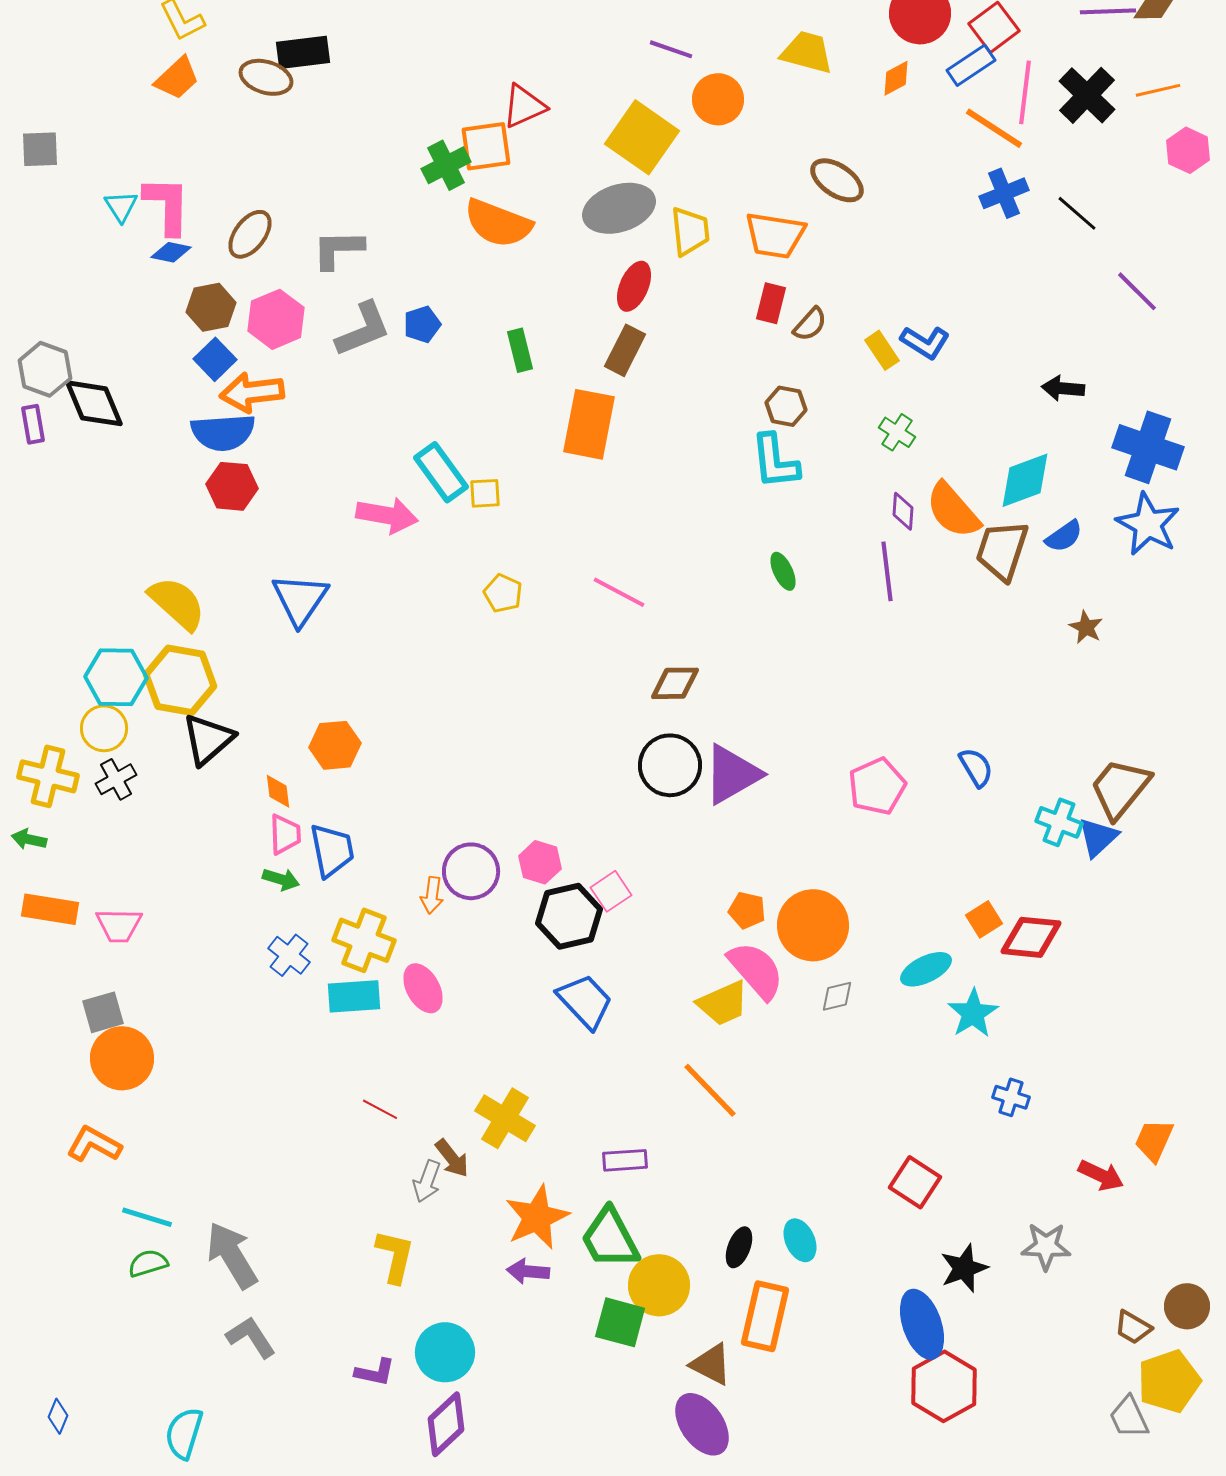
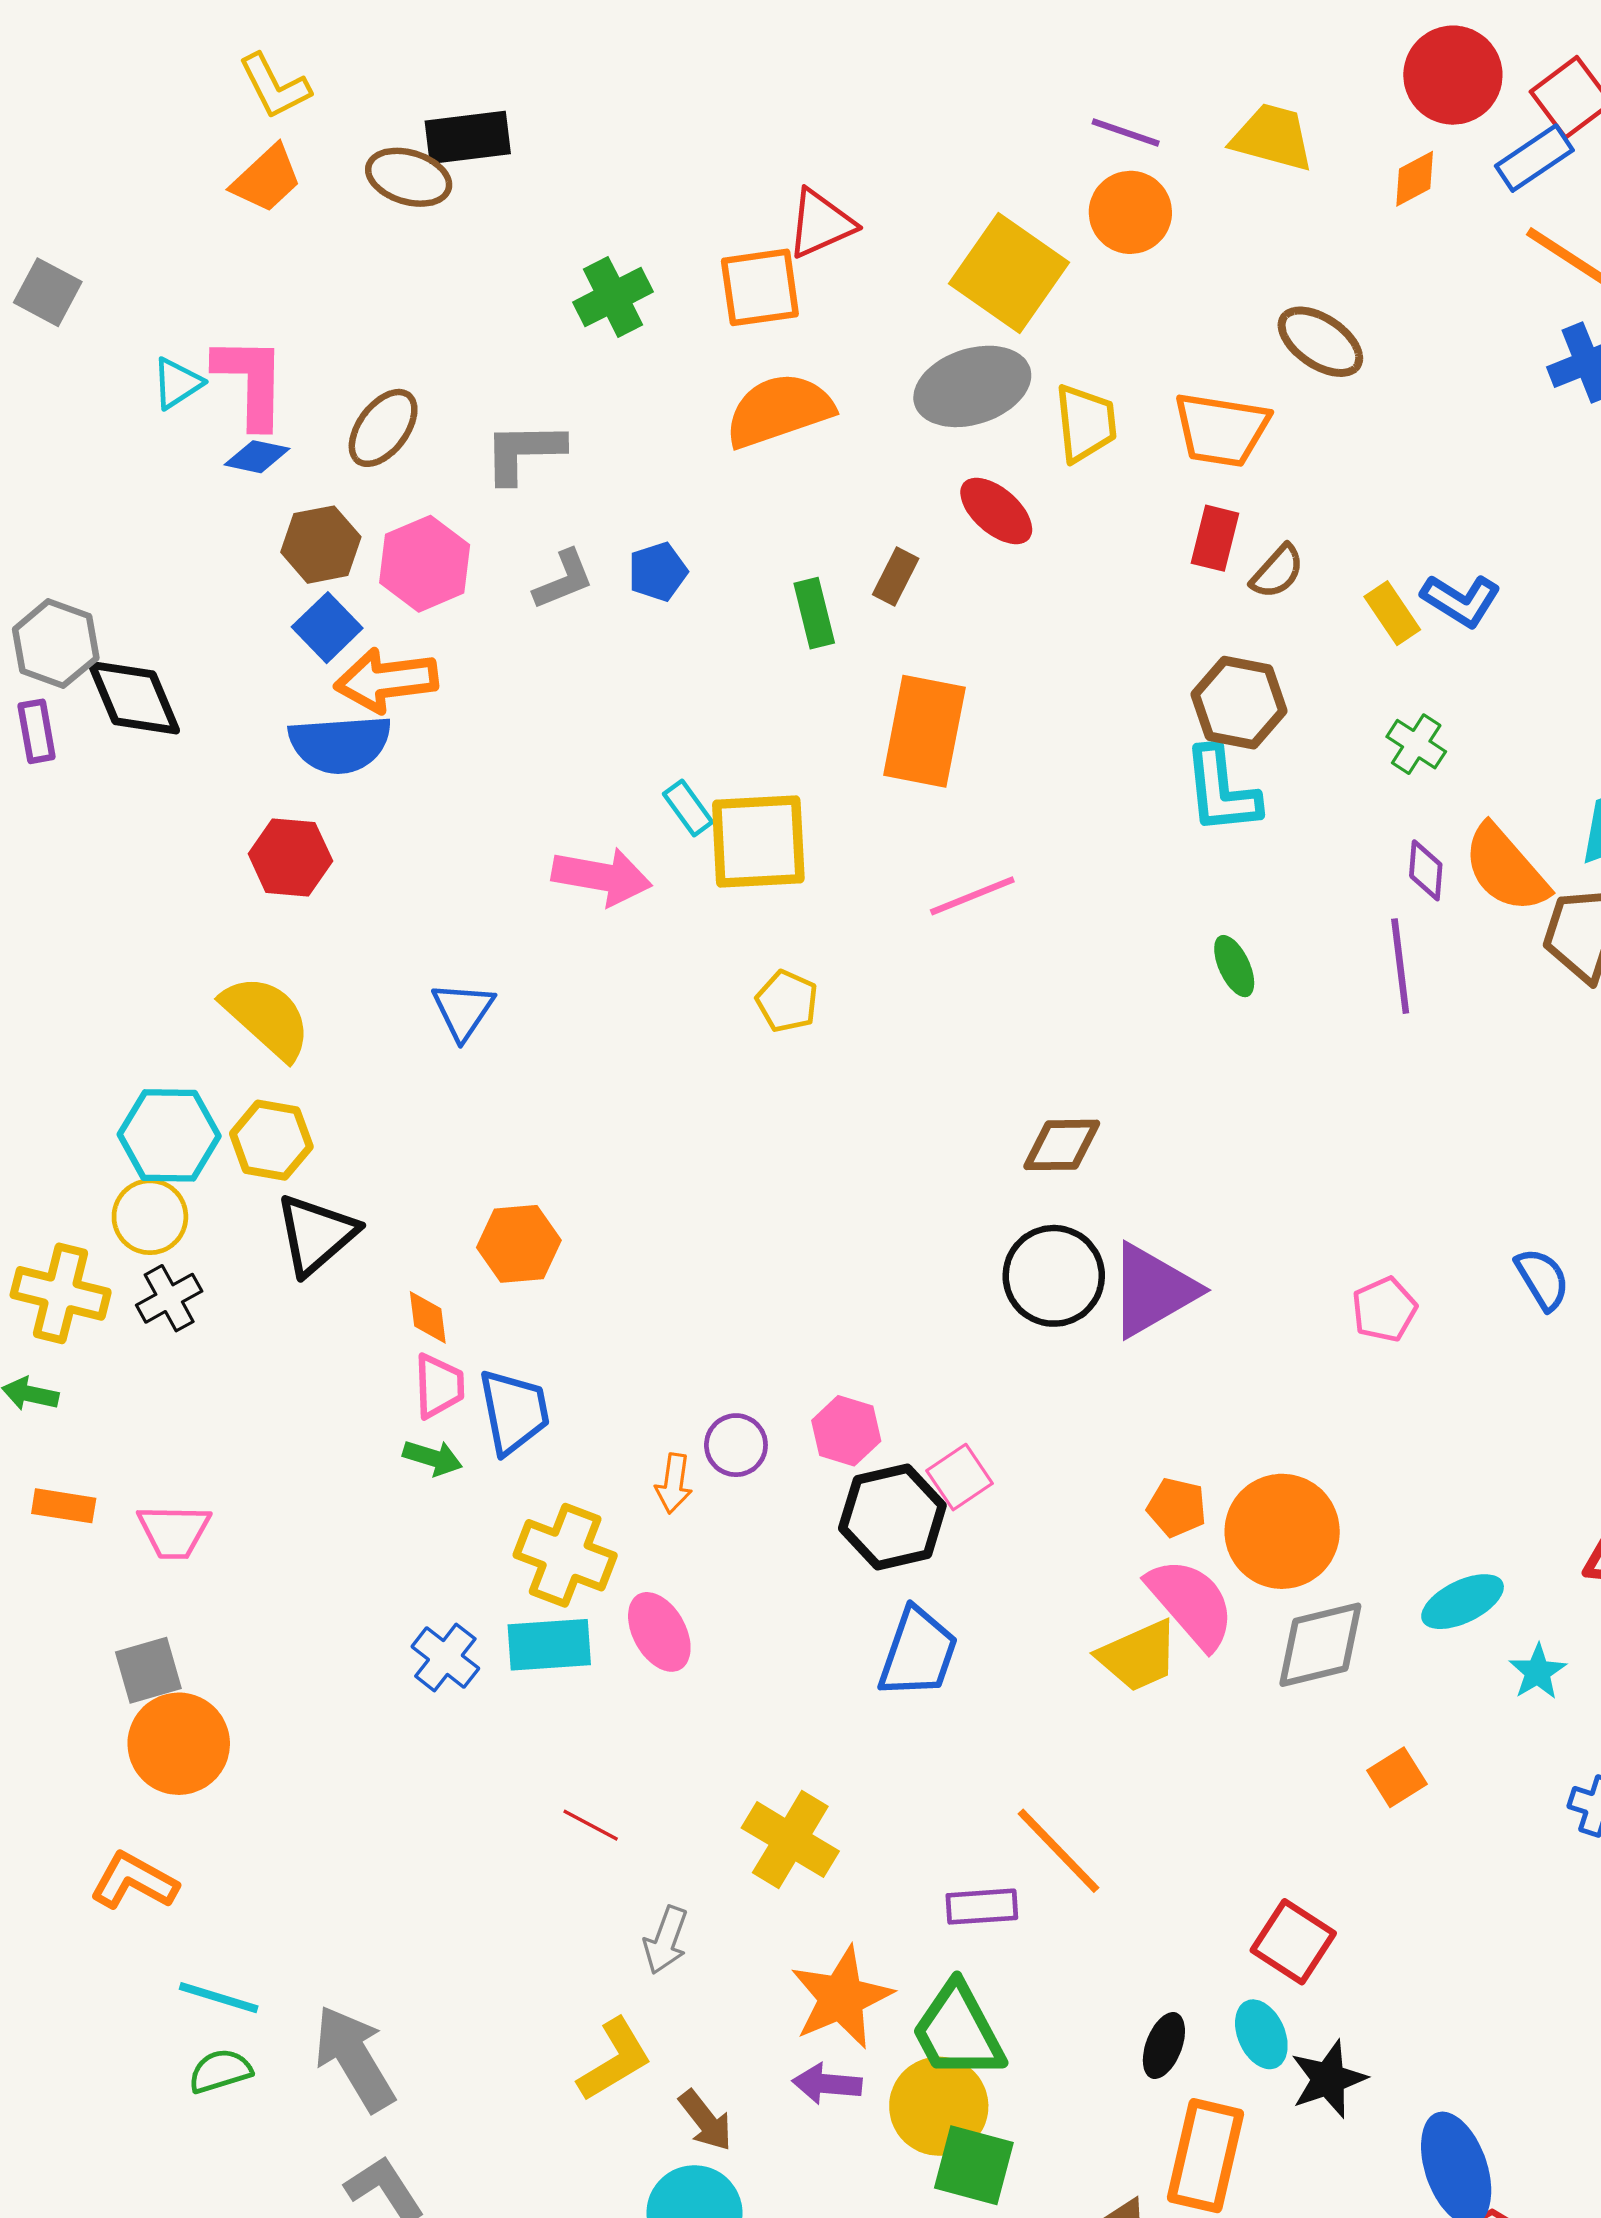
purple line: (671, 49) -> (1126, 133), moved
gray square: (40, 149) -> (48, 292), turned 30
green cross: (446, 165) -> (613, 297), moved
cyan triangle: (121, 206) -> (177, 383), turned 30
orange semicircle: (498, 223) -> (779, 410), turned 140
red ellipse: (634, 286) -> (996, 511), turned -72
gray L-shape: (363, 329) -> (564, 580), size x0.7
brown rectangle: (625, 350) -> (896, 576), moved, size x0.7
brown hexagon: (786, 406) -> (1239, 703), size x1.4
cyan rectangle: (441, 472) -> (688, 808), size x0.6
red hexagon: (232, 486) -> (290, 857), moved
yellow square: (485, 493) -> (758, 842), size x2.0
pink line: (619, 592) -> (972, 896), moved, turned -50
blue triangle: (300, 599) -> (463, 1011), size x0.7
yellow hexagon: (180, 680) -> (271, 1140), size x0.7
pink pentagon: (877, 786) -> (1384, 1309), size x0.7
purple circle: (471, 871) -> (736, 1445), size x0.7
orange rectangle: (50, 909) -> (64, 1506), size x0.7
orange square: (984, 919) -> (1397, 1777), moved
blue cross: (289, 955) -> (445, 1657), moved
gray diamond: (837, 996) -> (1320, 1645), size x1.8
blue trapezoid: (585, 1001) -> (918, 1653), turned 62
cyan star: (973, 1013) -> (1538, 1672), size x0.7
orange line: (710, 1090) -> (1059, 1851), moved
brown arrow: (452, 1158) -> (706, 2121), moved
red square: (915, 1182) -> (1293, 1942), moved
yellow L-shape: (395, 1256) -> (615, 2060), turned 46
black star: (964, 1268) -> (1328, 2079), moved
yellow circle: (659, 1285) -> (939, 2106), moved

